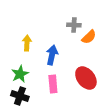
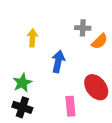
yellow arrow: (27, 43) -> (32, 38), moved
pink rectangle: (53, 84) -> (70, 106), moved

